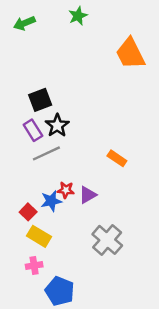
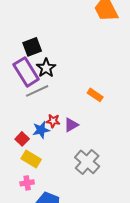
purple rectangle: (33, 130) -> (26, 72), size x1.6

